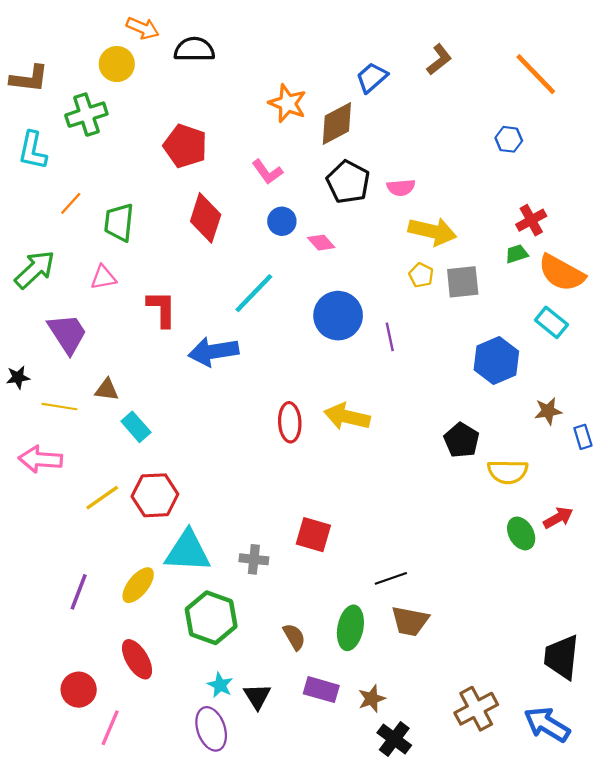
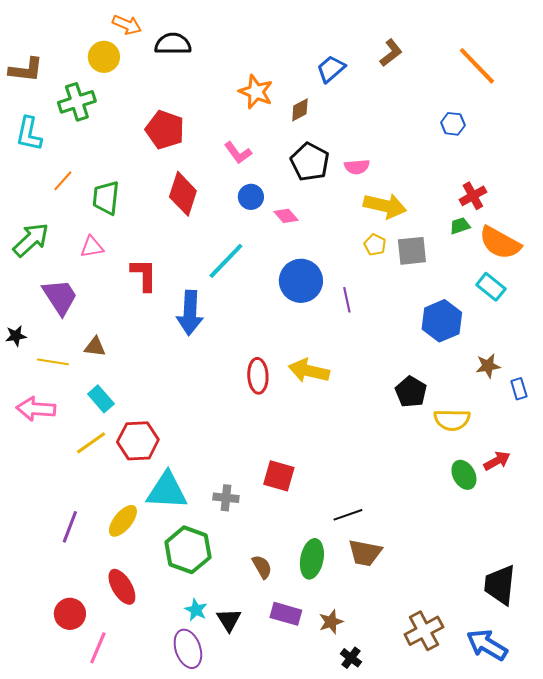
brown diamond: (337, 124) -> (300, 110), size x0.6
blue arrow: (213, 352) -> (190, 313), turned -78
cyan rectangle: (136, 427) -> (101, 399), moved
black cross: (394, 739) -> (351, 658), size x0.7

